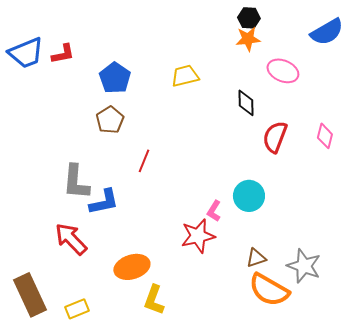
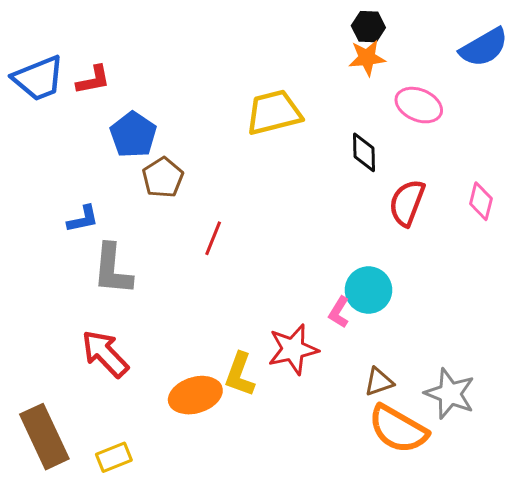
yellow trapezoid: (185, 76) -> (274, 112), size x1.4
blue pentagon: (115, 78) -> (133, 135), moved
blue L-shape: (104, 202) -> (83, 219), moved, size x0.7
pink L-shape: (214, 211) -> (339, 312), moved
yellow L-shape: (154, 300) -> (240, 374), moved

